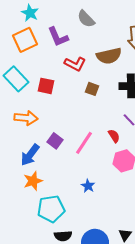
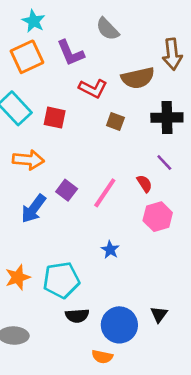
orange star: (33, 181) -> (18, 277), moved

